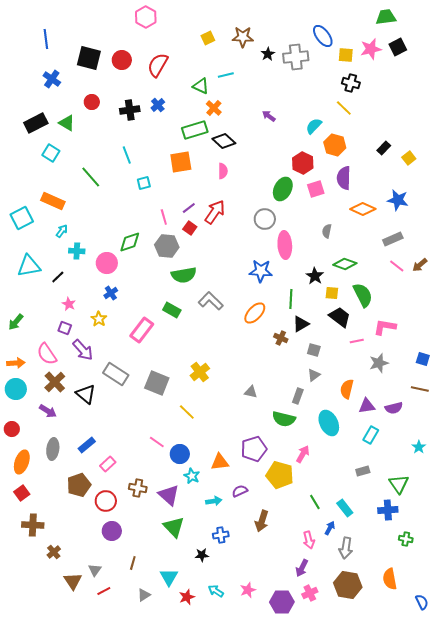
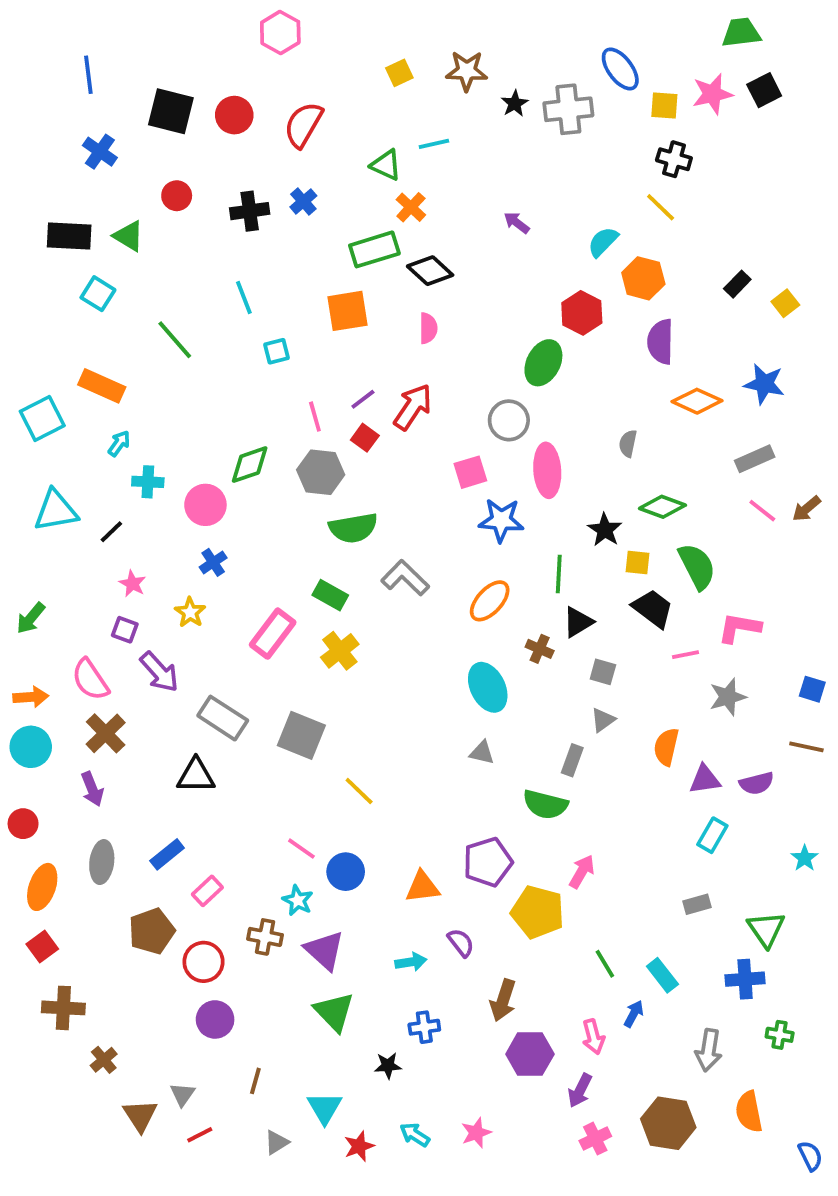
black rectangle: (36, 123) -> (69, 236), turned 30
pink square: (316, 189) -> (470, 472), moved
yellow cross: (200, 372) -> (340, 651), moved
black triangle: (86, 394) -> (196, 776), moved, turned -40
purple arrow: (48, 411) -> (92, 789), turned 36
cyan ellipse: (329, 423) -> (488, 687), moved
cyan star: (192, 476) -> (298, 900), moved
purple semicircle: (240, 491) -> (461, 943), turned 77
gray arrow: (346, 548) -> (709, 1050), moved
purple hexagon: (282, 602) -> (530, 1054), moved

